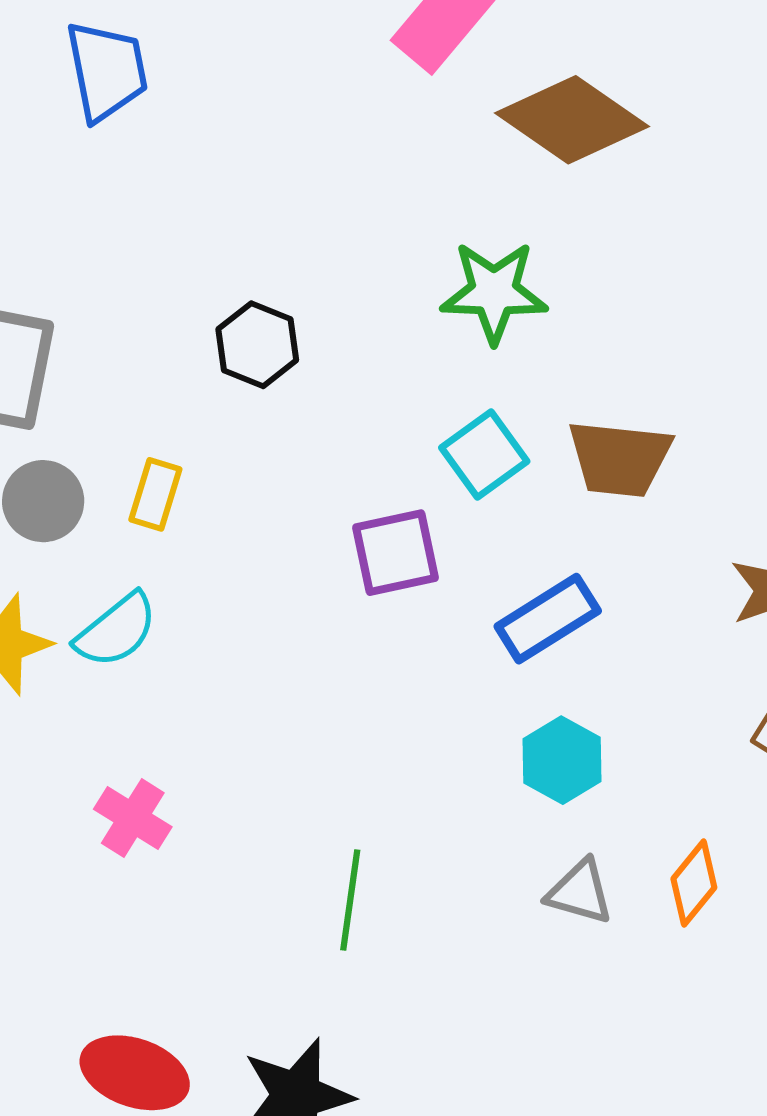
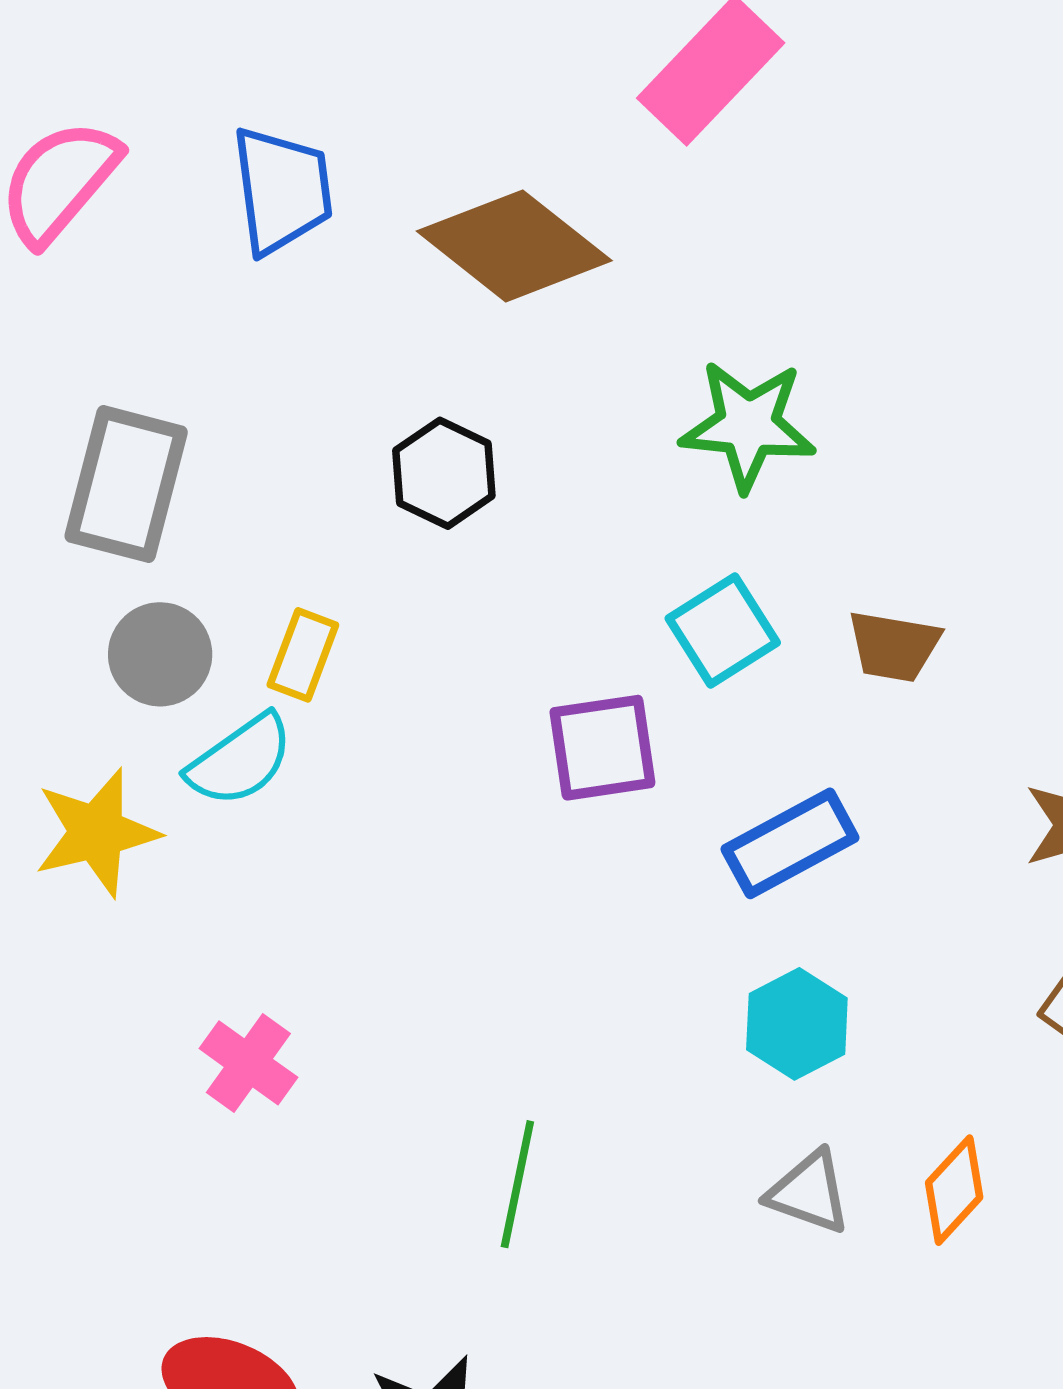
blue trapezoid: (107, 71) -> (282, 190), moved
brown diamond: (572, 120) -> (514, 246), moved
brown trapezoid: (620, 458) -> (894, 646), size x0.7
cyan semicircle: (116, 630) -> (240, 760), moved

